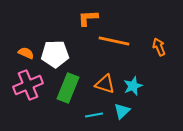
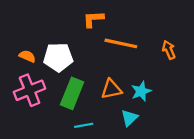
orange triangle: (105, 84) -> (111, 89), turned -30
cyan line: (94, 115) -> (84, 125), moved

